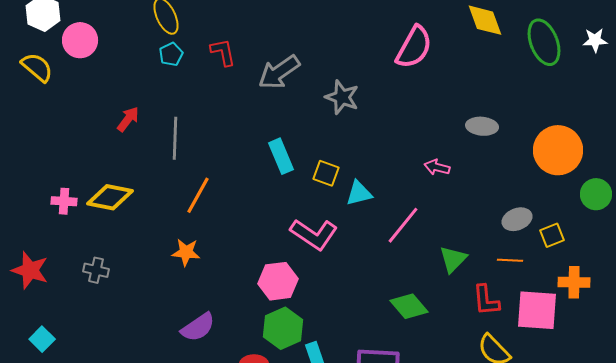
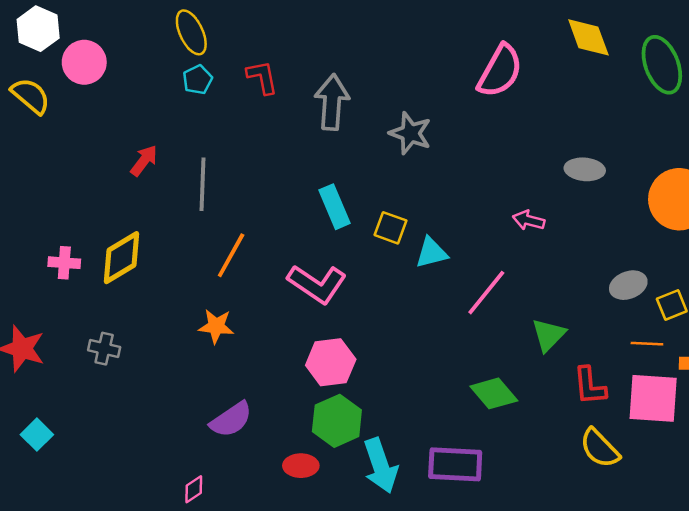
gray arrow: (279, 72) -> (332, 102), turned 129
yellow diamond: (110, 197) -> (122, 258), turned -42
pink L-shape: (314, 234) -> (317, 284), moved
orange line: (510, 260) -> (647, 344), moved

